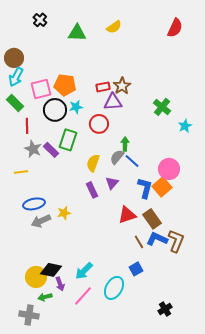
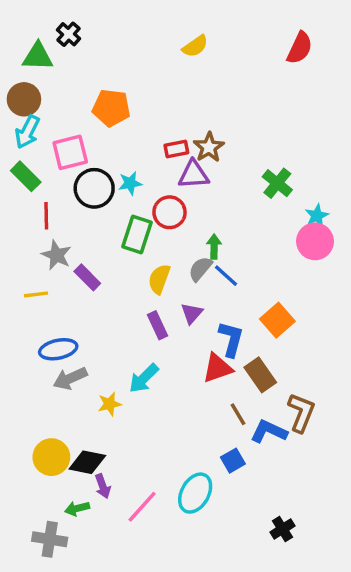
green triangle: (77, 33) -> (38, 56), moved
orange pentagon: (65, 85) -> (111, 108), moved
green rectangle: (68, 140) -> (137, 235), moved
purple rectangle: (51, 150) -> (87, 277), moved
pink circle: (169, 169) -> (315, 241), moved
blue L-shape: (145, 188) -> (231, 339), moved
yellow star: (64, 213) -> (110, 404), moved
blue L-shape: (157, 239) -> (269, 431), moved
cyan arrow: (84, 271) -> (144, 378), moved
yellow circle: (36, 277) -> (51, 457), moved

